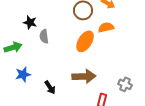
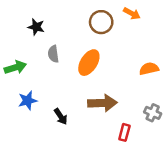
black star: (30, 22) -> (36, 27), moved
orange semicircle: (106, 27) -> (149, 69), moved
orange ellipse: (85, 41) -> (89, 63), moved

